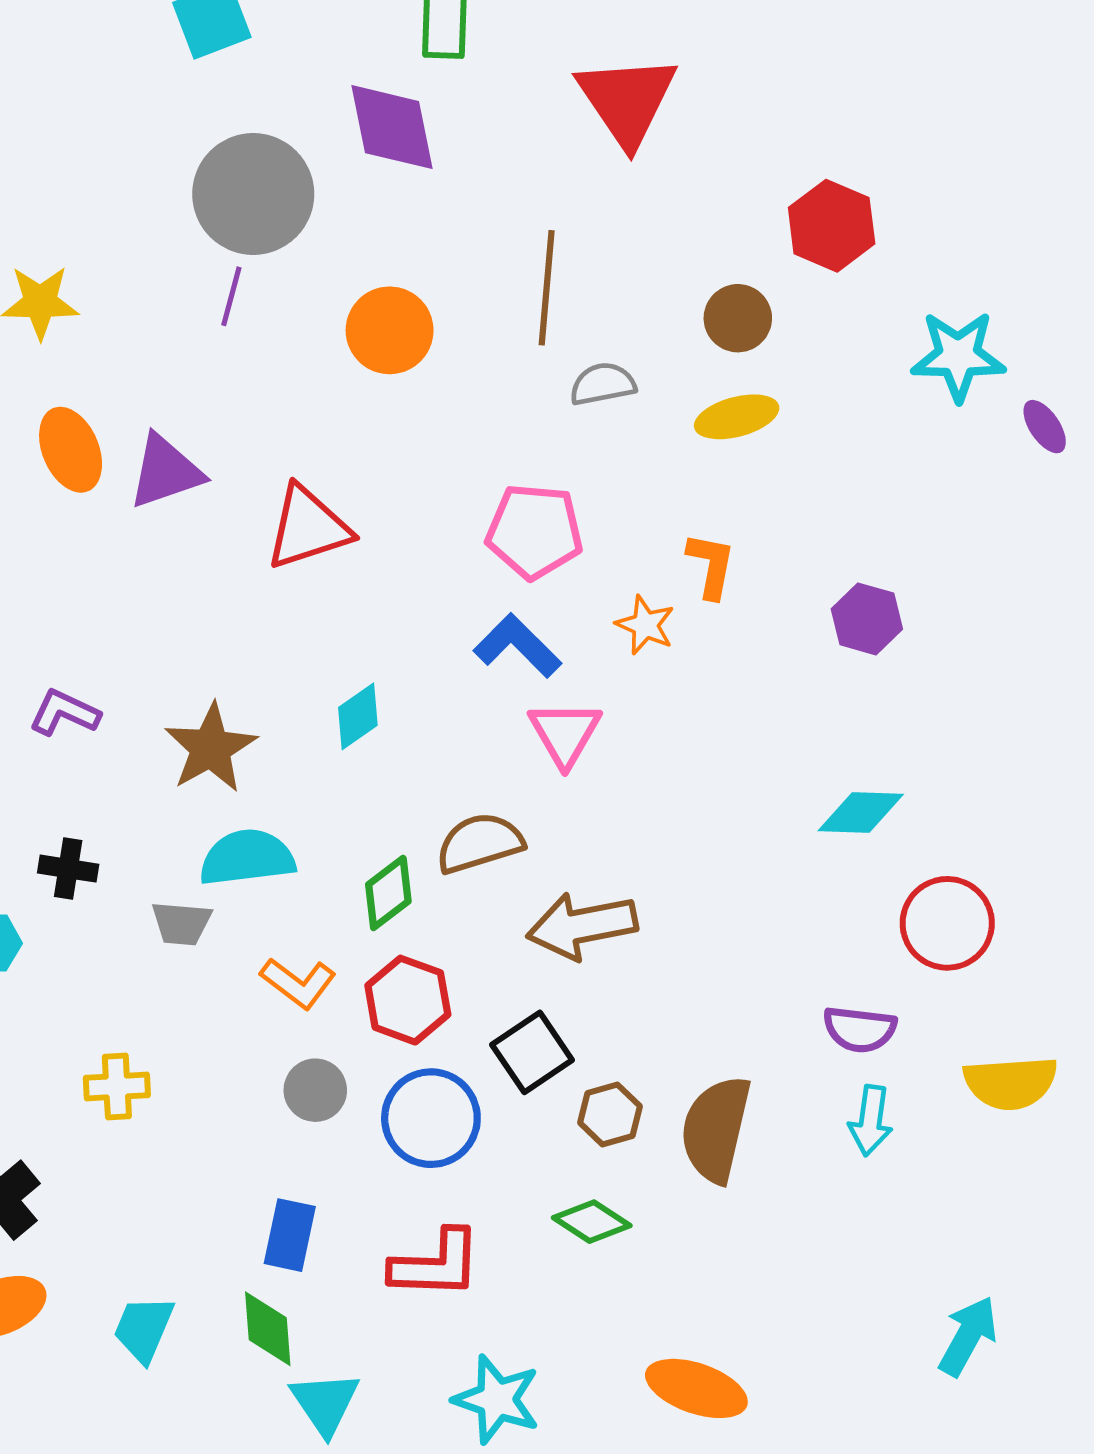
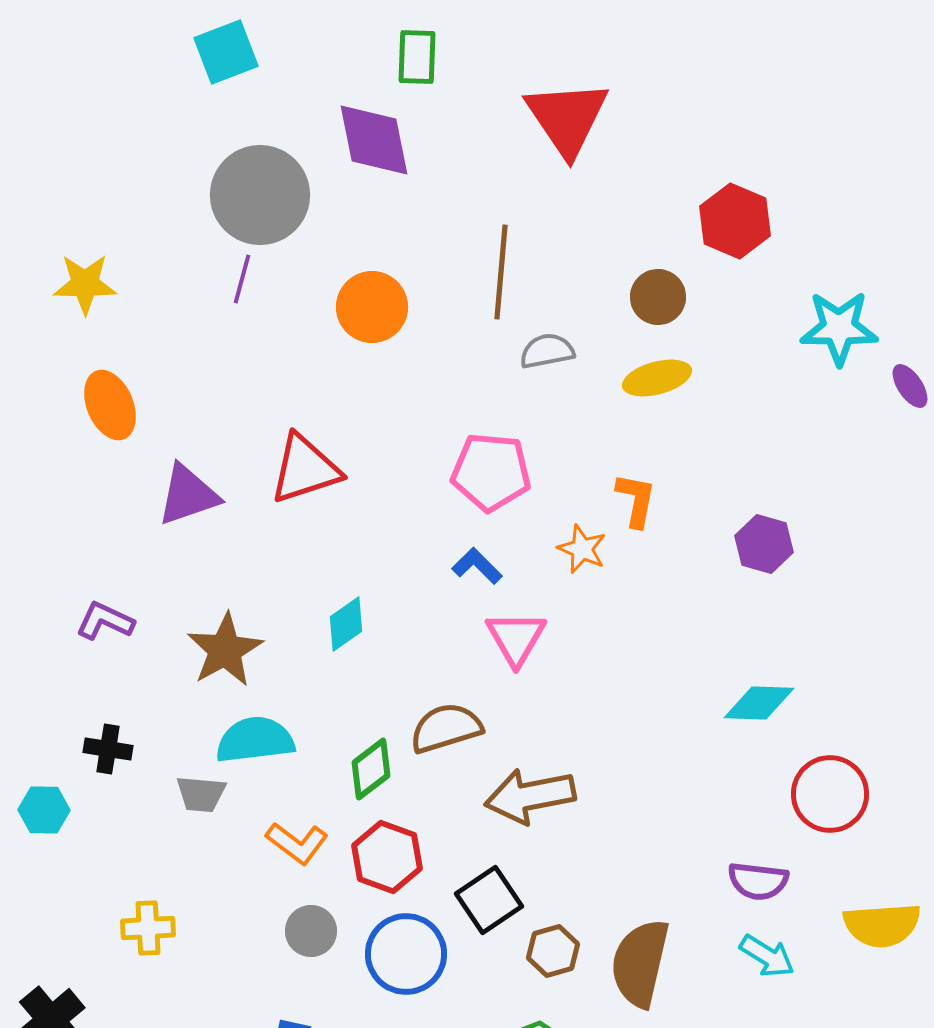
purple triangle: (166, 472) -> (188, 495), moved
blue L-shape: (517, 646) -> (477, 566), size x0.7
cyan arrow: (871, 1121) -> (767, 956), turned -66

